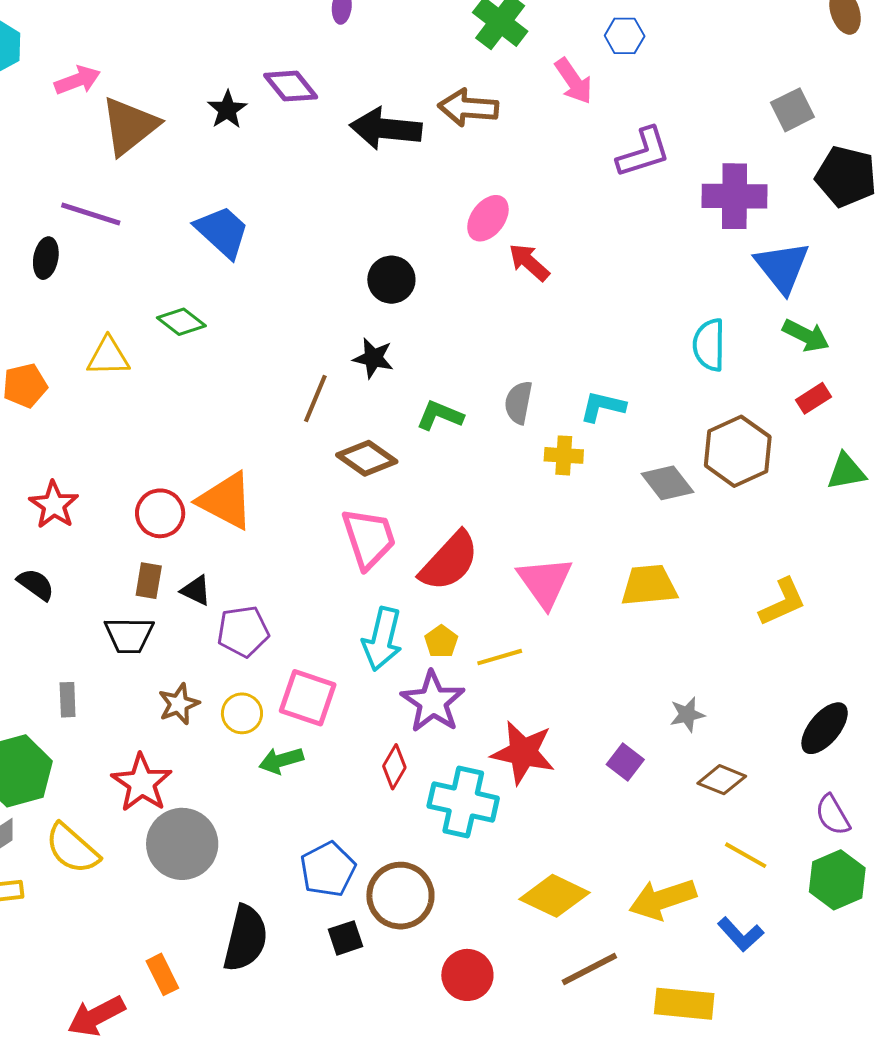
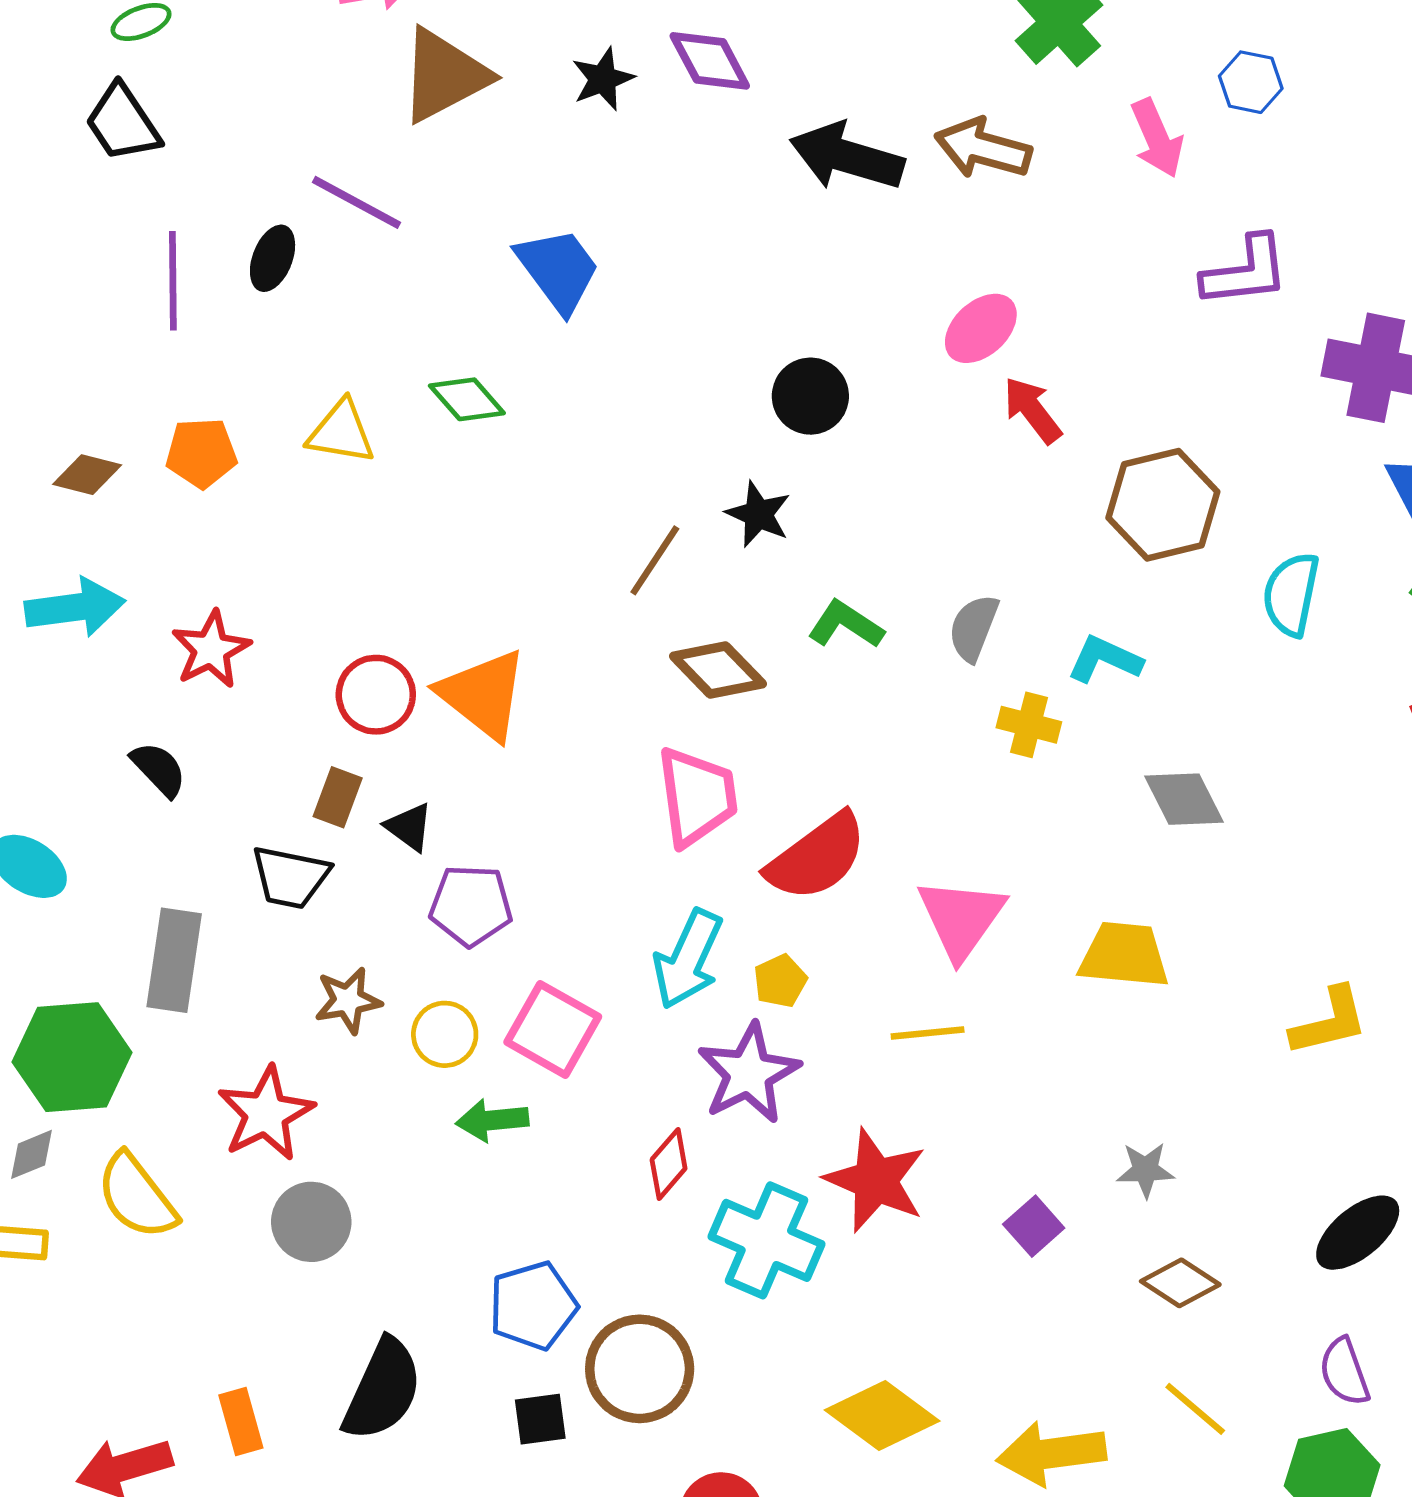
brown hexagon: (738, 451) -> (1163, 505), moved
yellow line: (500, 657) -> (928, 1033), moved
gray rectangle: (68, 700) -> (174, 960), size x1.8
gray circle: (182, 844) -> (311, 1222), size x0.7

